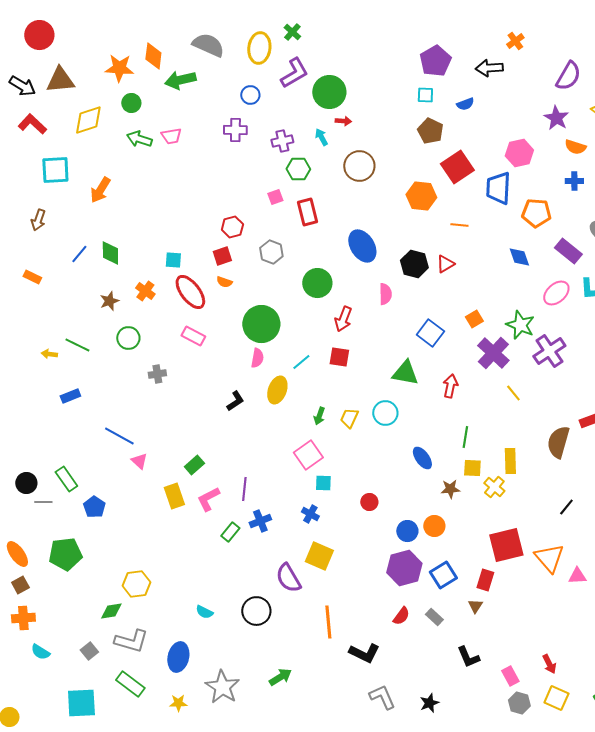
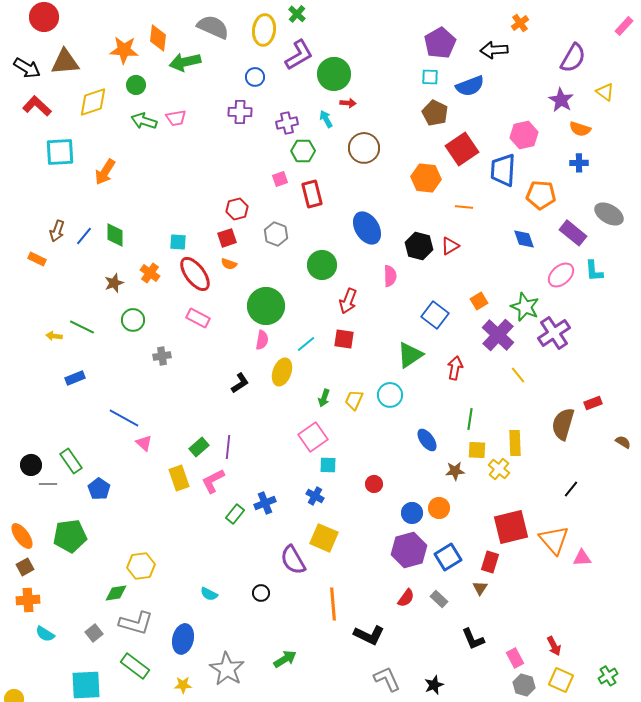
blue semicircle: (465, 104) -> (470, 86), size x1.6
brown arrow: (38, 220) -> (57, 231), moved
green triangle: (405, 373) -> (410, 355), turned -44
purple line: (244, 489) -> (228, 447), moved
black circle: (256, 611) -> (261, 593), size x0.6

